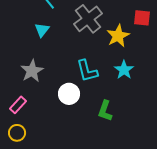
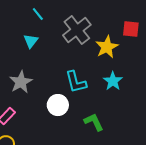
green L-shape: (105, 111) -> (94, 122), turned 135

